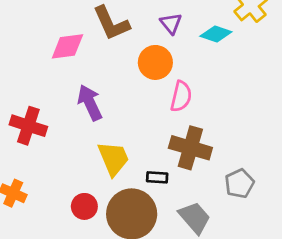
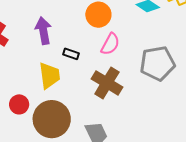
black rectangle: (157, 177) -> (71, 54), moved
gray pentagon: (239, 183) -> (157, 63), moved, size x1.6

